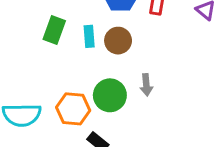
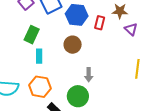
cyan rectangle: (89, 36) -> (39, 56), moved
green circle: (110, 95) -> (78, 96), moved

